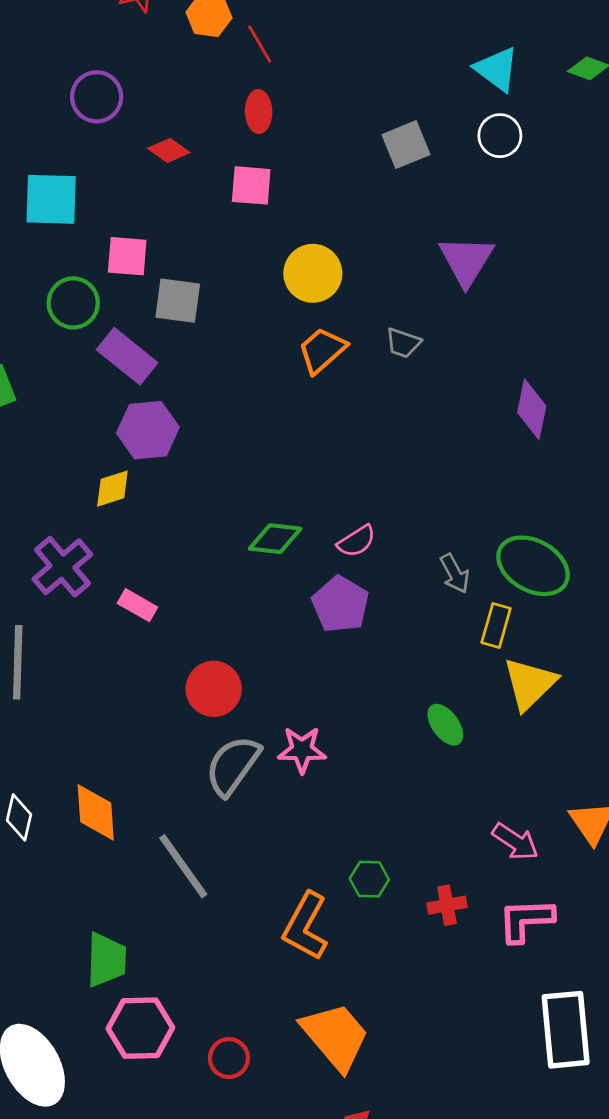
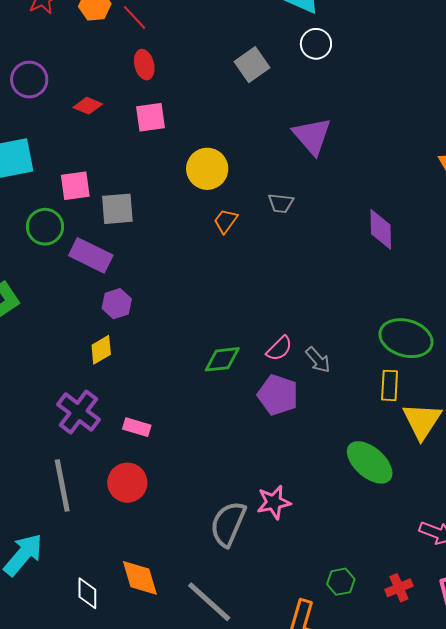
orange trapezoid: (322, 350) -> (226, 221), size x0.7
purple hexagon: (148, 430) -> (117, 304), size x0.7
gray arrow: (455, 573) -> (318, 360), moved
red circle: (214, 689) -> (127, 483), moved
green ellipse: (445, 725) -> (370, 462), size x1.6

